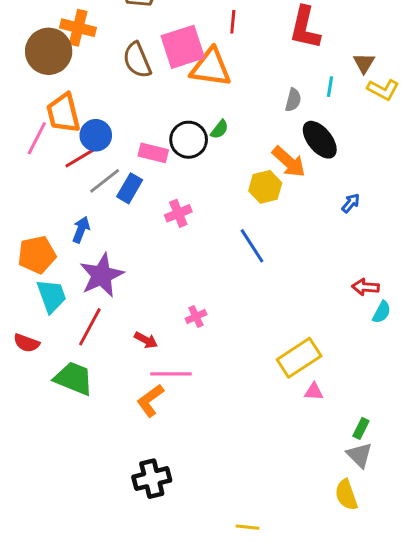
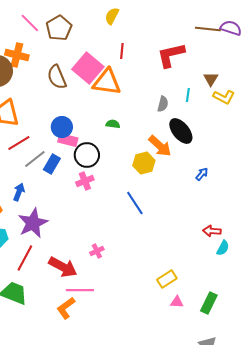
red L-shape: (305, 28) -> (171, 55), turned 64
pink square: (183, 47) -> (88, 68), turned -32
green semicircle: (220, 129) -> (113, 124), turned -120
blue circle: (96, 135) -> (62, 127), moved
black circle: (189, 140) -> (87, 155), moved
red arrow: (146, 340) -> (63, 267), size x1.8
yellow rectangle: (299, 358) -> (167, 279), size x0.7
green rectangle: (361, 428) -> (209, 303), moved, size x1.5

